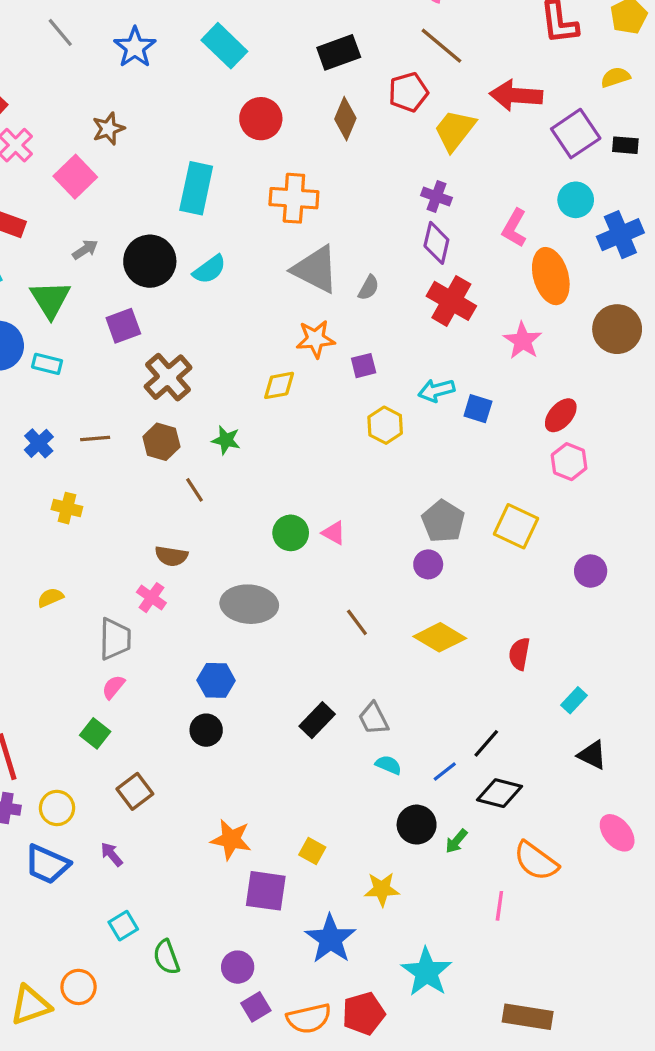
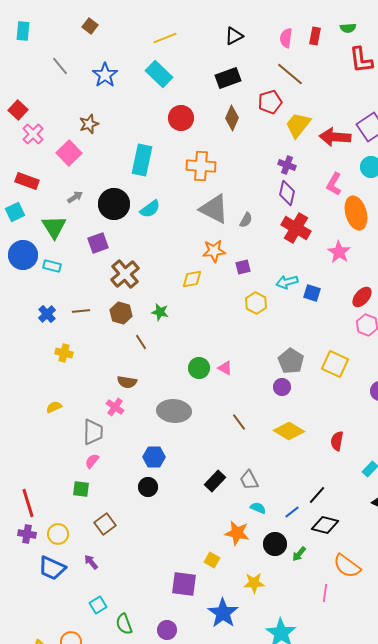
red arrow: (516, 95) -> (335, 137), moved
green square: (95, 733) -> (81, 489), turned -30
orange star: (231, 839) -> (237, 533), moved

